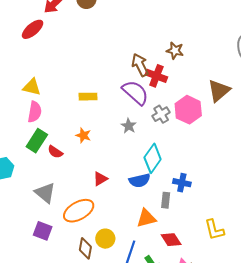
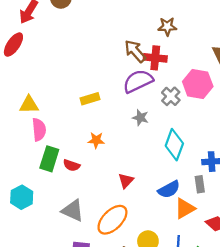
purple semicircle: (135, 93) -> (138, 81), turned -52
blue semicircle: (140, 180) -> (169, 189), moved

